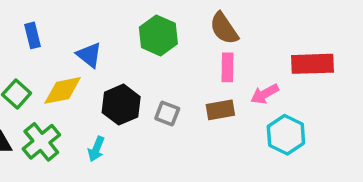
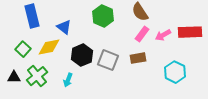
blue rectangle: (32, 35) -> (32, 16), size x1.6
pink rectangle: (227, 67) -> (142, 34), turned 35
pink arrow: (265, 94) -> (163, 35), moved
gray square: (167, 113) -> (108, 60), size x1.5

